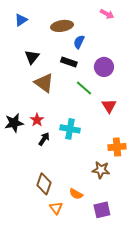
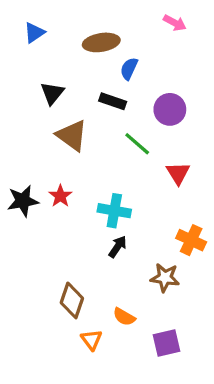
black arrow: (44, 139) -> (118, 247), moved
orange cross: (117, 147) -> (191, 240), turned 30

